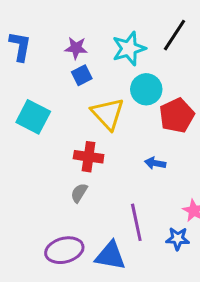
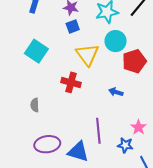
gray semicircle: (79, 193) -> (35, 105), moved, turned -40

